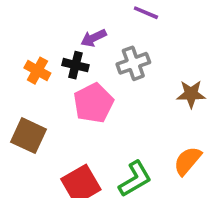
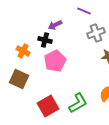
gray cross: (133, 63) -> (96, 33), moved
orange cross: (37, 71) -> (23, 51), moved

